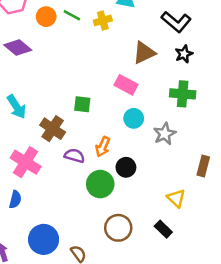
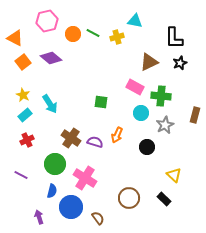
black L-shape: (176, 22) -> (174, 38), turned 50
green cross: (183, 94) -> (161, 96), moved
brown cross: (53, 129) -> (71, 138), moved
pink cross: (26, 162) -> (85, 178), moved
brown rectangle: (203, 166) -> (195, 115), moved
black circle: (126, 167) -> (147, 147), moved
green circle: (100, 184) -> (55, 164), moved
blue semicircle: (15, 199) -> (52, 191), moved

